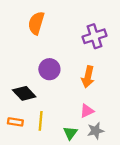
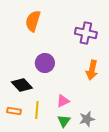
purple cross: (94, 36) -> (86, 33), turned 30
orange arrow: (88, 77) -> (92, 70), moved
pink triangle: (87, 111) -> (63, 101), moved

